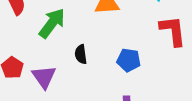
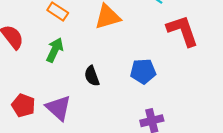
green arrow: (52, 23) -> (55, 50), size x0.7

